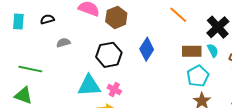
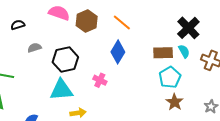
orange line: (178, 15) -> (122, 23), moved
black hexagon: (109, 55) -> (65, 60), moved
pink cross: (114, 90) -> (100, 80), moved

